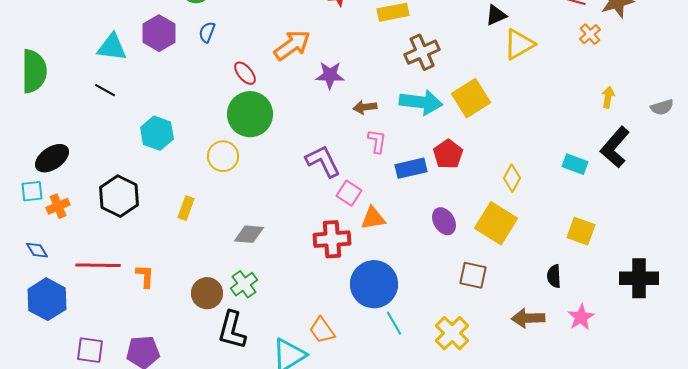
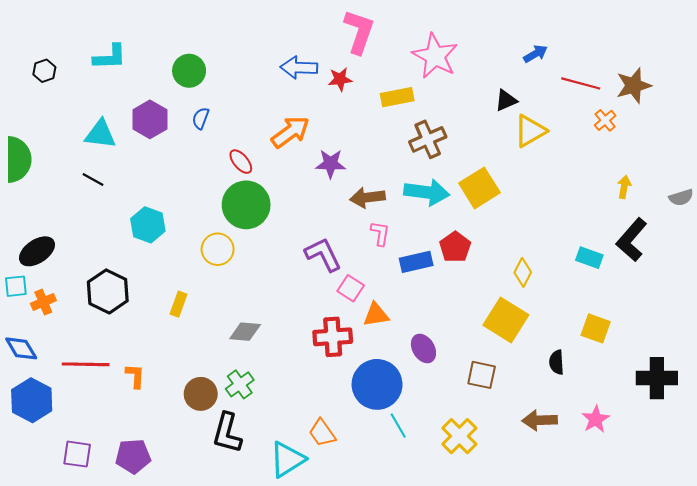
brown arrow: (365, 107) -> (368, 197), size x1.4
purple ellipse: (444, 221) -> (423, 348), moved
blue diamond: (37, 250) -> (21, 348), size x1.4
black semicircle: (554, 276) -> (557, 362), moved

